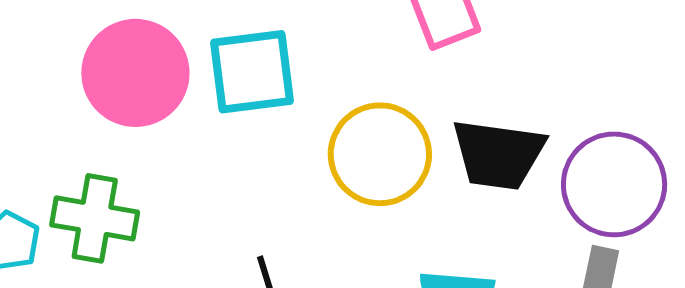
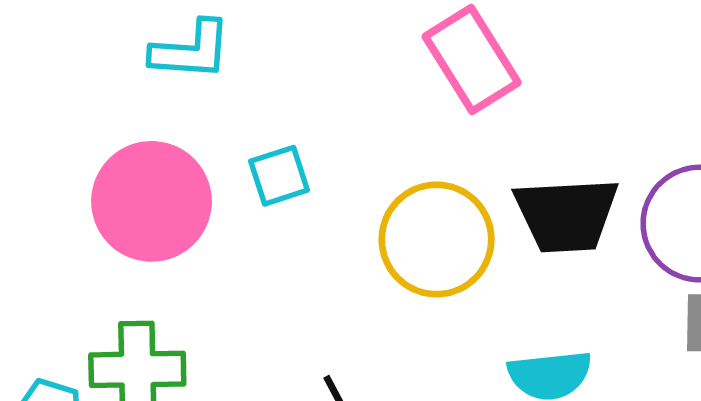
cyan square: (252, 72) -> (279, 176), size x0.6

